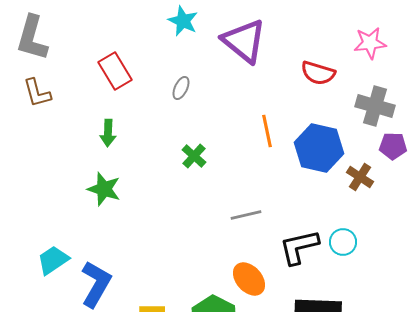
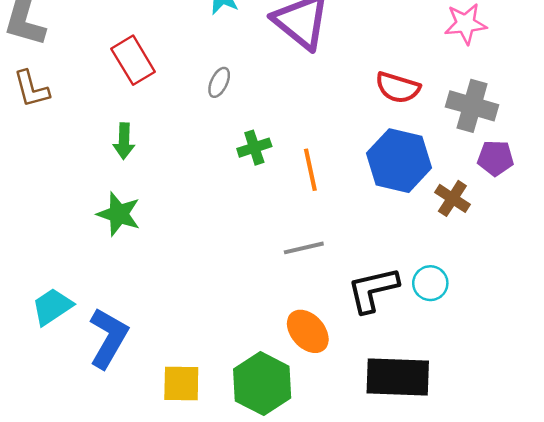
red semicircle: (318, 73) -> (398, 88), moved
orange line: (267, 131) -> (310, 170), moved
green cross: (194, 156) -> (254, 148), moved, turned 30

